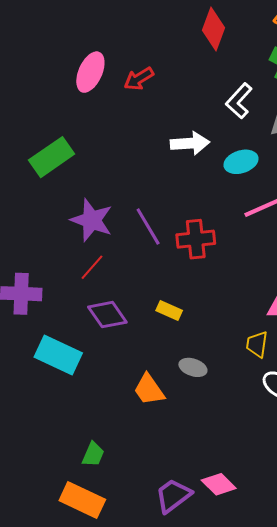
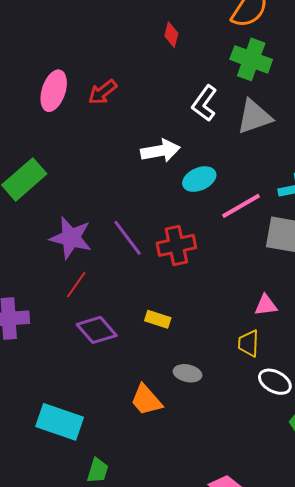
red diamond: (213, 29) -> (171, 35), size x0.6
cyan ellipse: (241, 162) -> (199, 179), moved
cyan rectangle: (58, 355) -> (60, 422), moved

